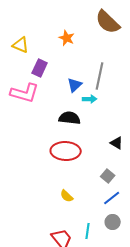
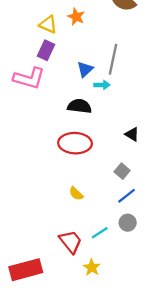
yellow triangle: (21, 45) -> (48, 24), moved
cyan line: (88, 231) -> (100, 233), turned 49

